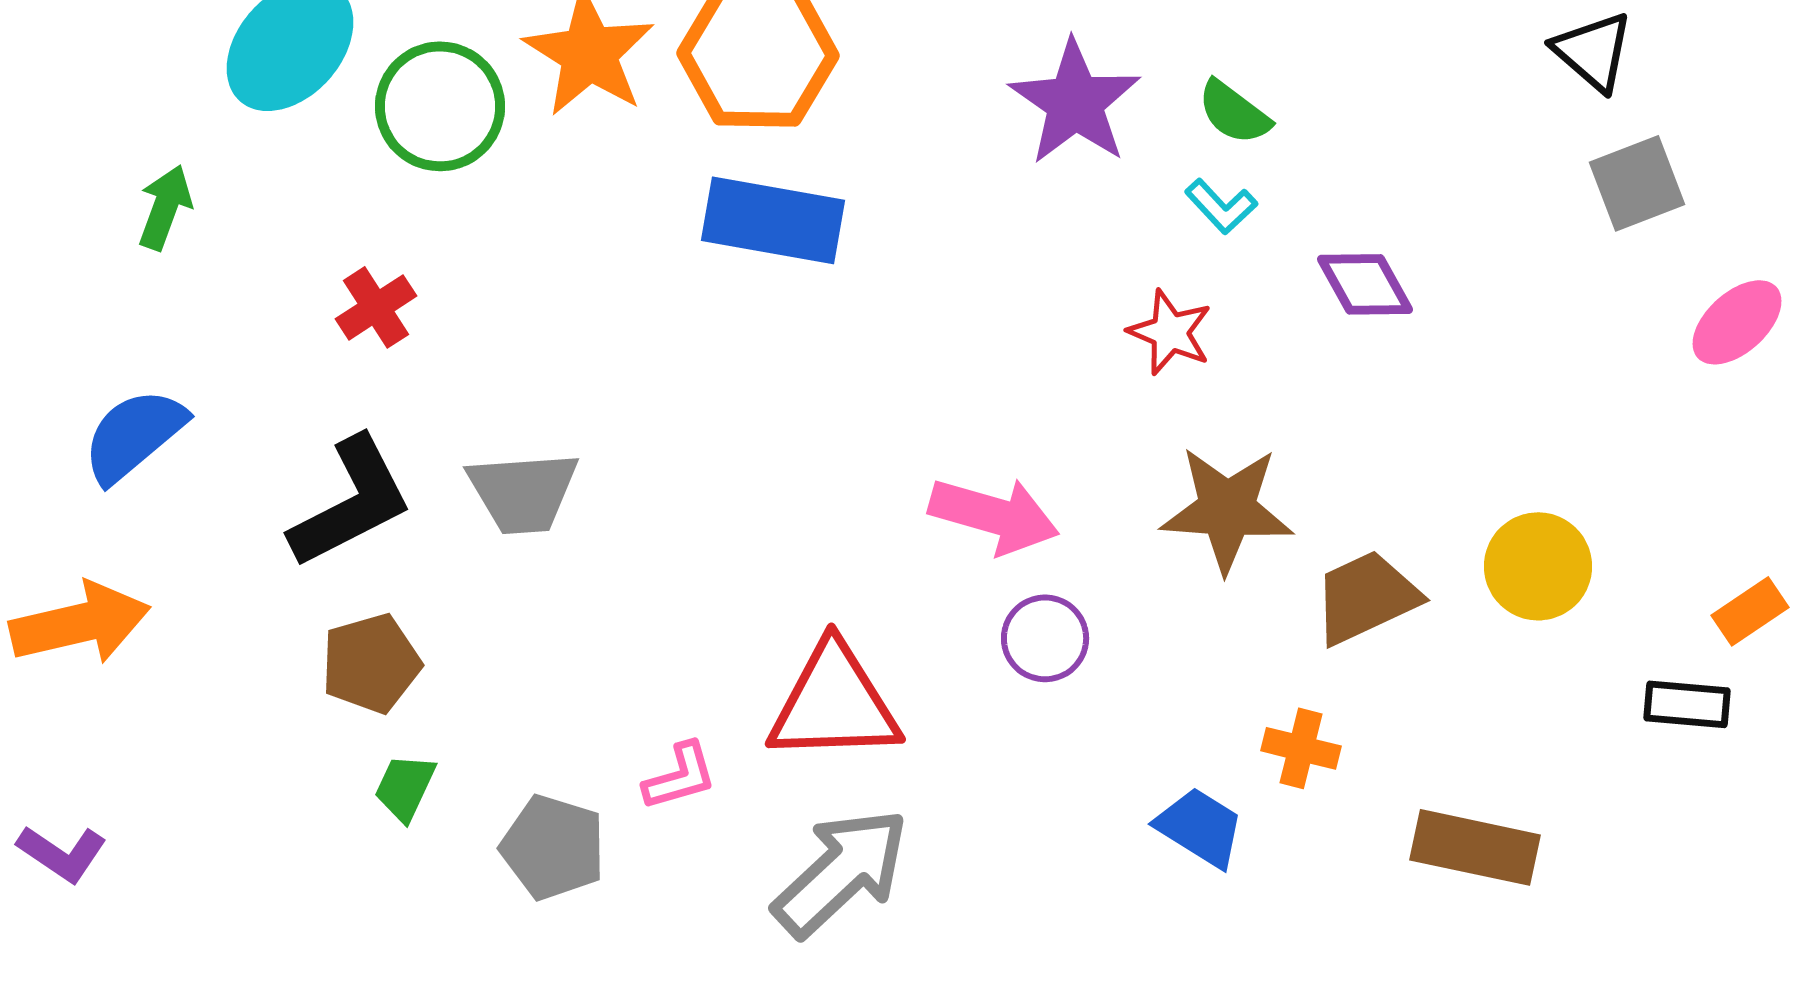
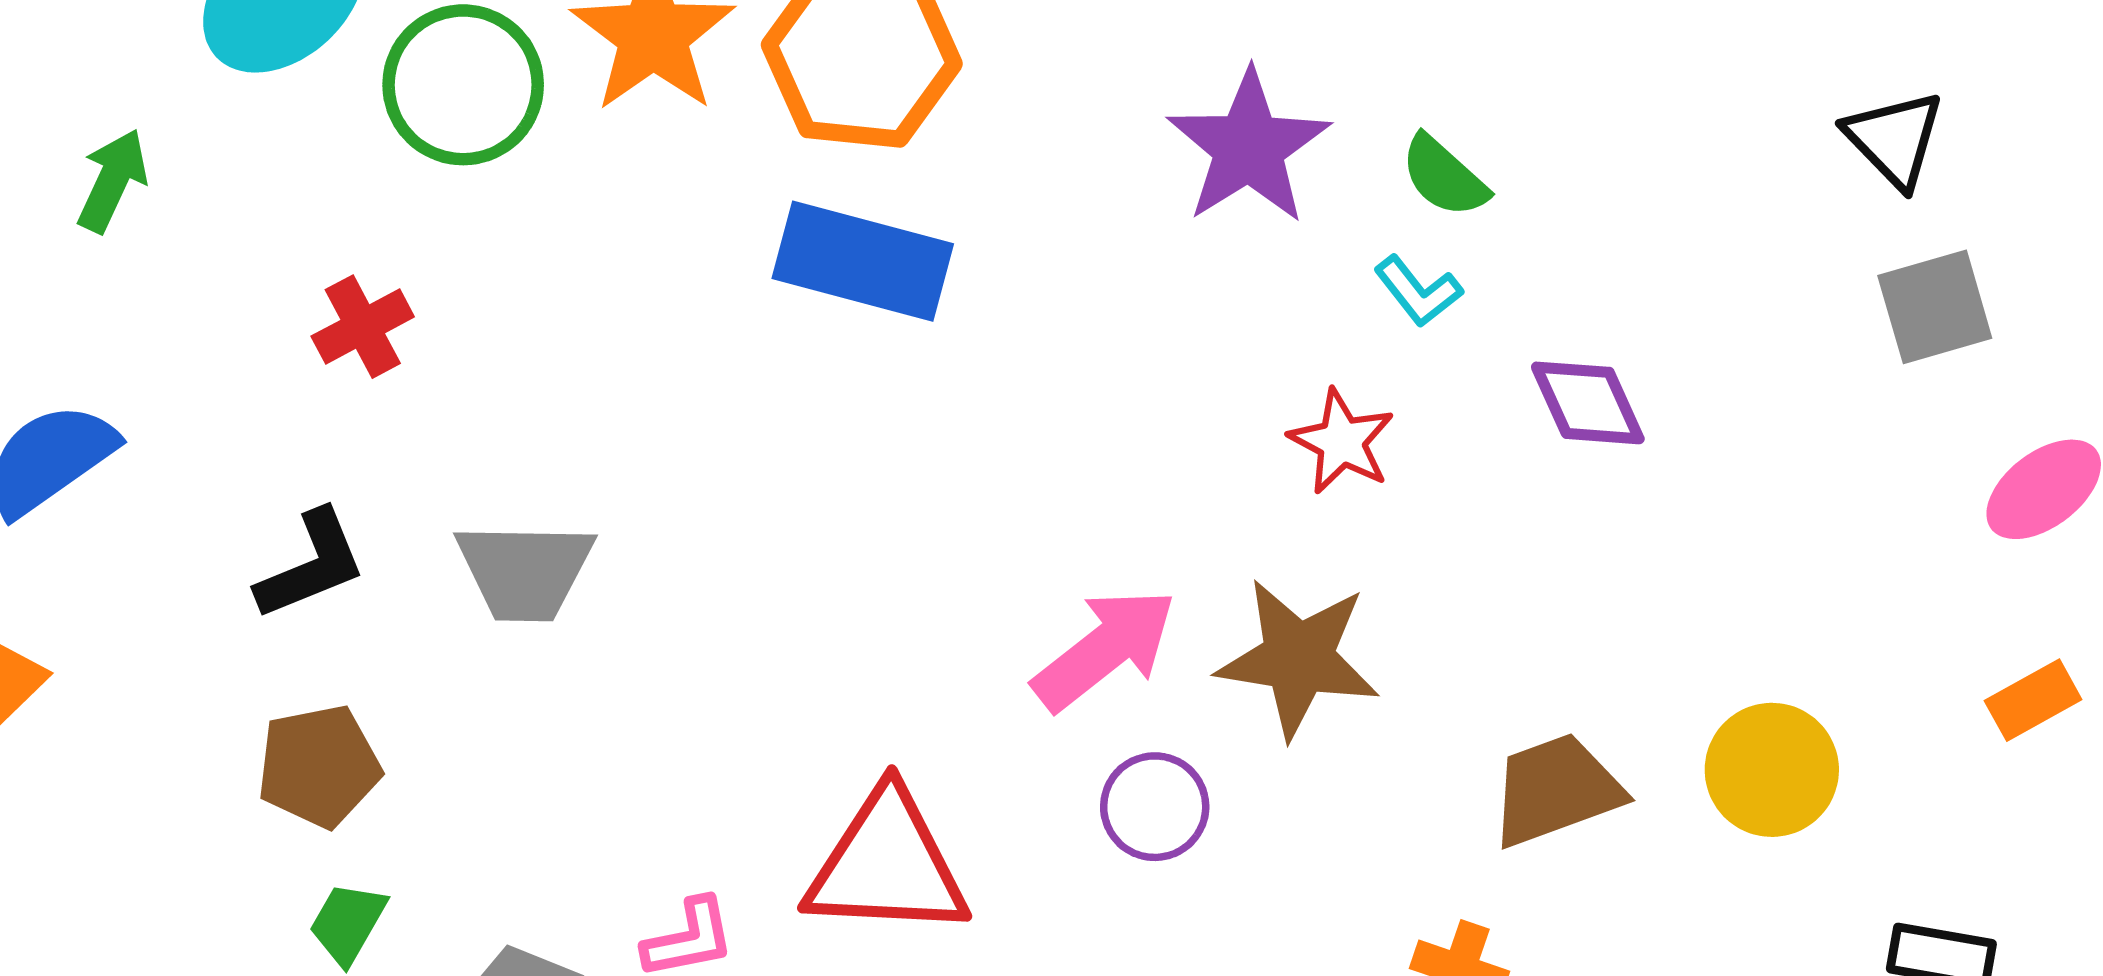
black L-shape: (351, 502) -> (311, 565), size x0.7
brown star: (1227, 509) -> (1298, 658), moved
pink arrow: (994, 515) -> (1105, 649), turned -59
orange rectangle: (1750, 611) -> (2033, 700), moved

